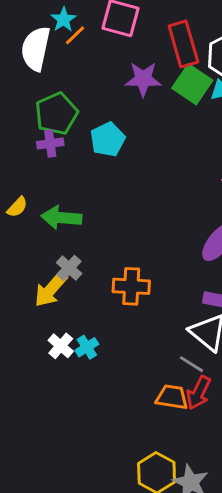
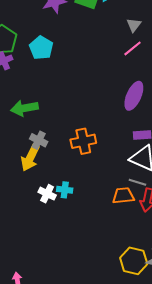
cyan cross: (87, 347) -> (65, 190), turned -35
orange trapezoid: (172, 397) -> (123, 196), moved

